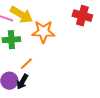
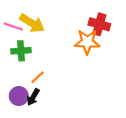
orange star: (43, 32) -> (87, 42), moved

